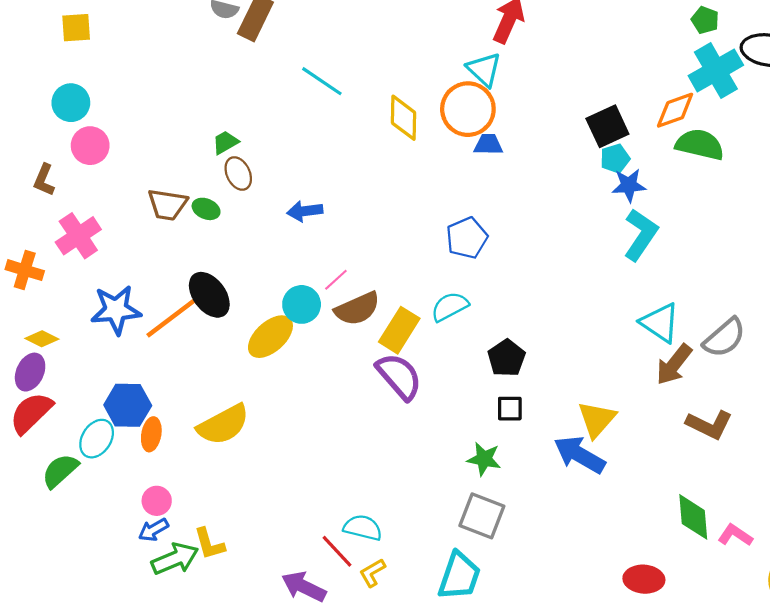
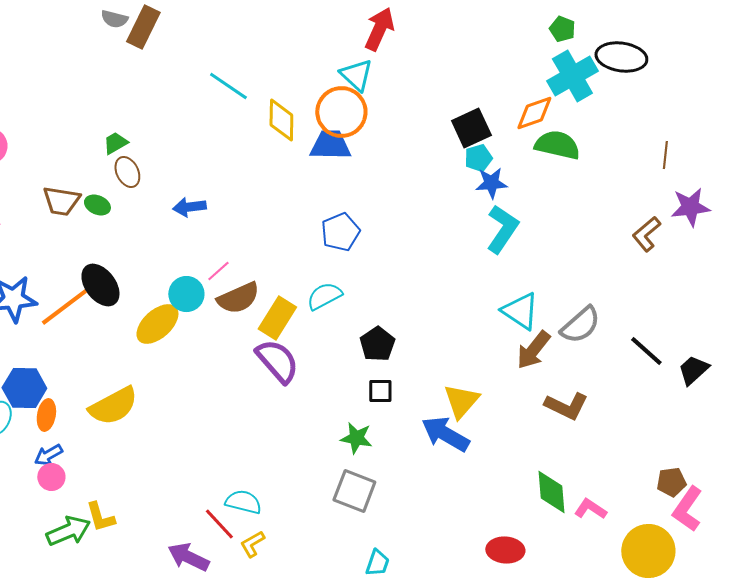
cyan line: (322, 81) -> (228, 86), moved
blue trapezoid: (488, 145) -> (330, 145), moved, size x1.5
blue arrow: (153, 530) -> (48, 455), moved
cyan trapezoid: (459, 576) -> (377, 563), moved, size x0.6

